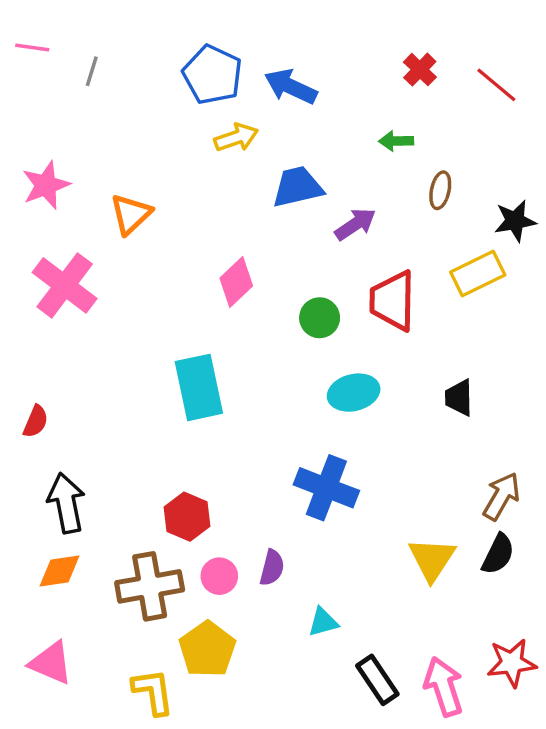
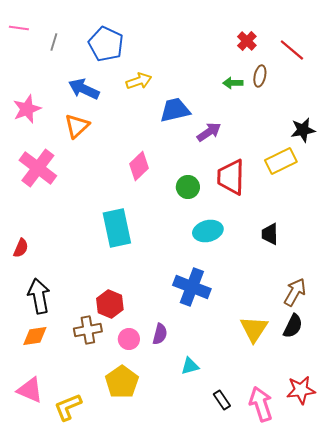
blue pentagon: (212, 75) -> (106, 44), moved
blue arrow: (291, 87) -> (84, 89), moved
brown ellipse: (440, 190) -> (260, 76), moved
brown cross: (150, 586) -> (88, 330), moved, size x0.7
black rectangle: (377, 680) -> (222, 400), size x0.7
yellow L-shape: (153, 692) -> (68, 407), moved, turned -104

